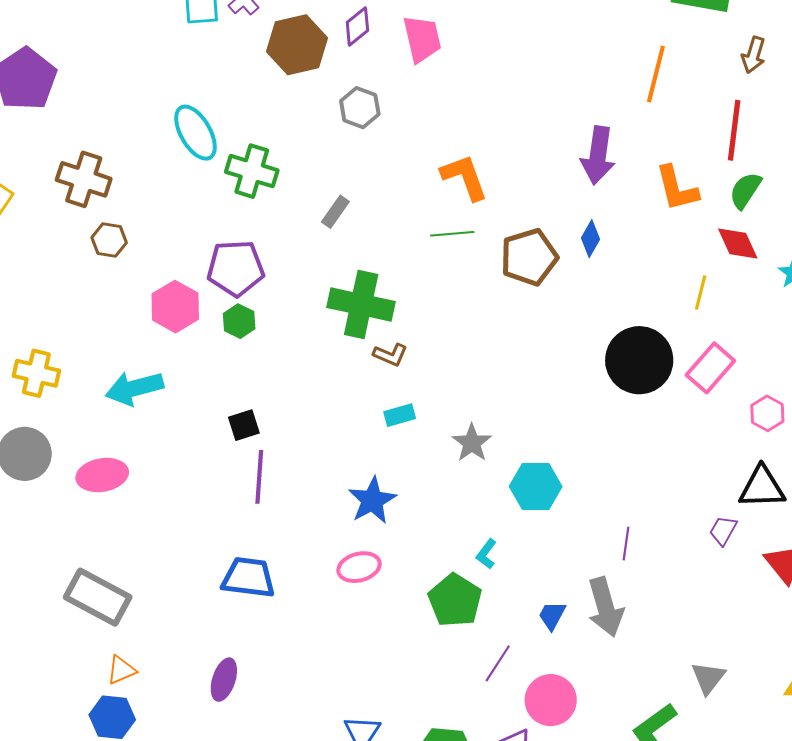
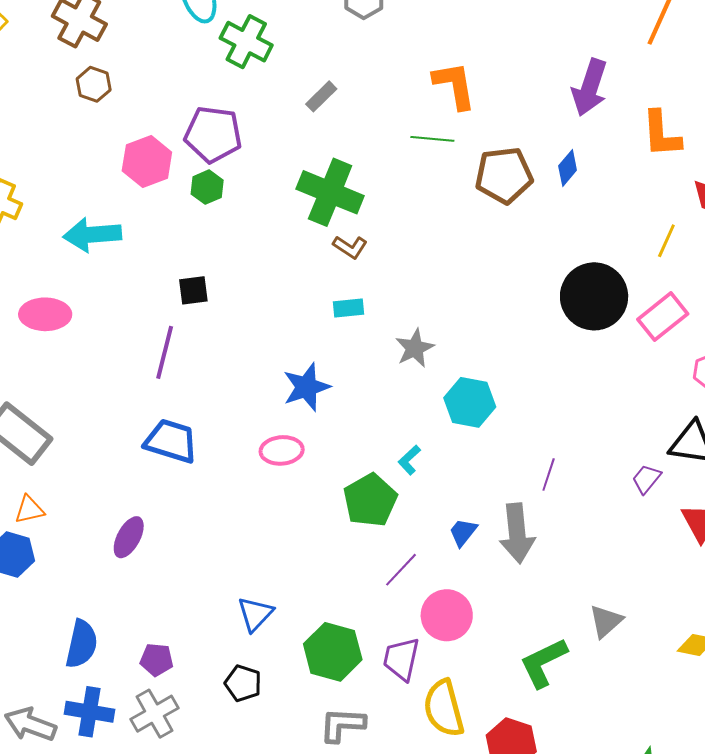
purple line: (259, 477) -> (165, 352), moved

